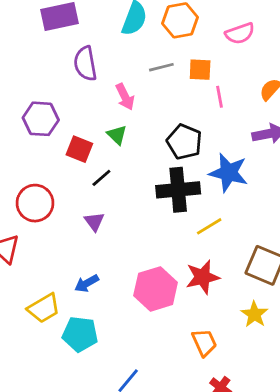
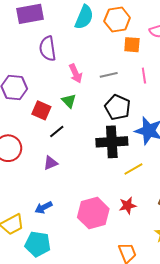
gray line: (161, 67) -> (109, 75), moved
orange square: (200, 70) -> (132, 45), moved
purple triangle: (94, 222) -> (51, 163), turned 42
red star: (203, 277) -> (128, 206), size x0.7

